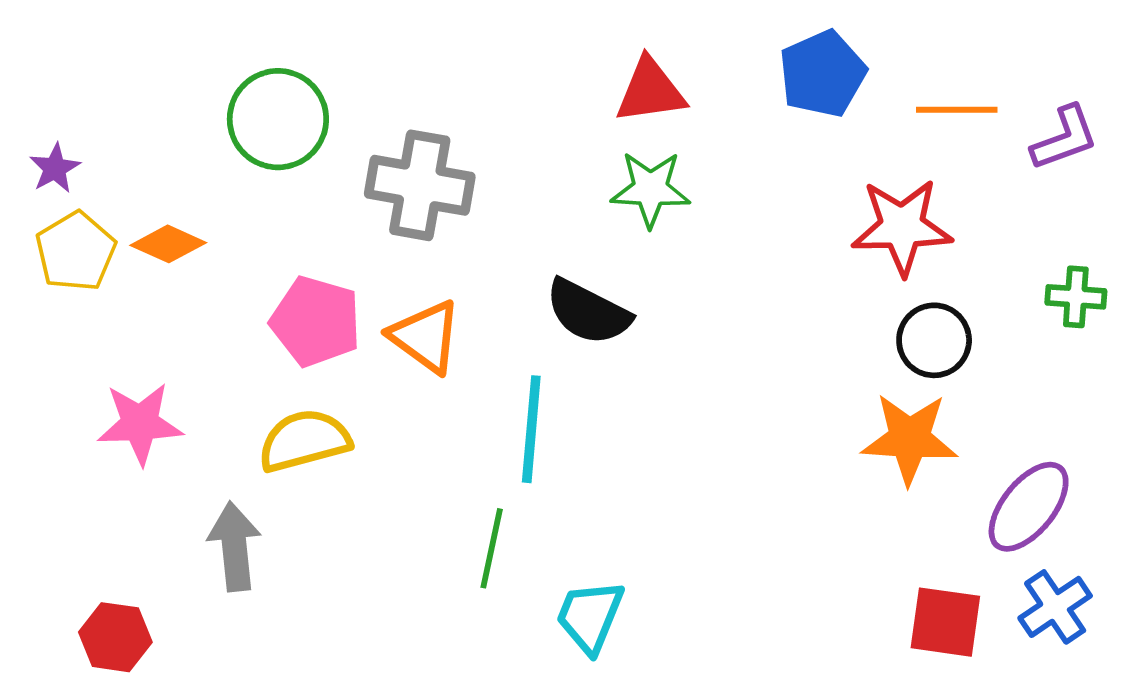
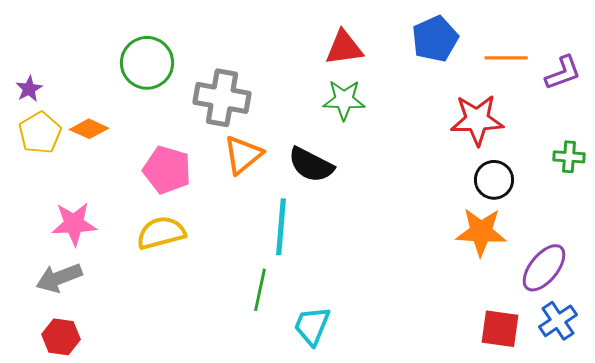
orange triangle: (425, 337) -> (243, 155), moved, turned 45
gray arrow: (234, 546) -> (59, 278), moved, turned -105

